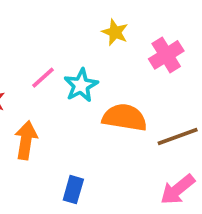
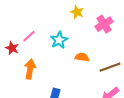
pink line: (43, 78) -> (29, 36), moved
orange semicircle: (124, 117) -> (82, 57), size x0.6

